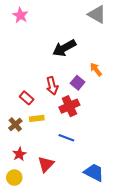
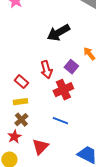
yellow rectangle: (37, 118) -> (20, 102), moved
brown cross: (15, 125) -> (21, 120), moved

